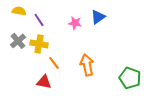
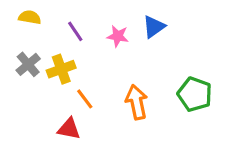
purple line: (39, 20) -> (75, 31), moved
yellow cross: (39, 44) -> (61, 69), turned -30
green pentagon: (130, 78) -> (195, 94), moved

